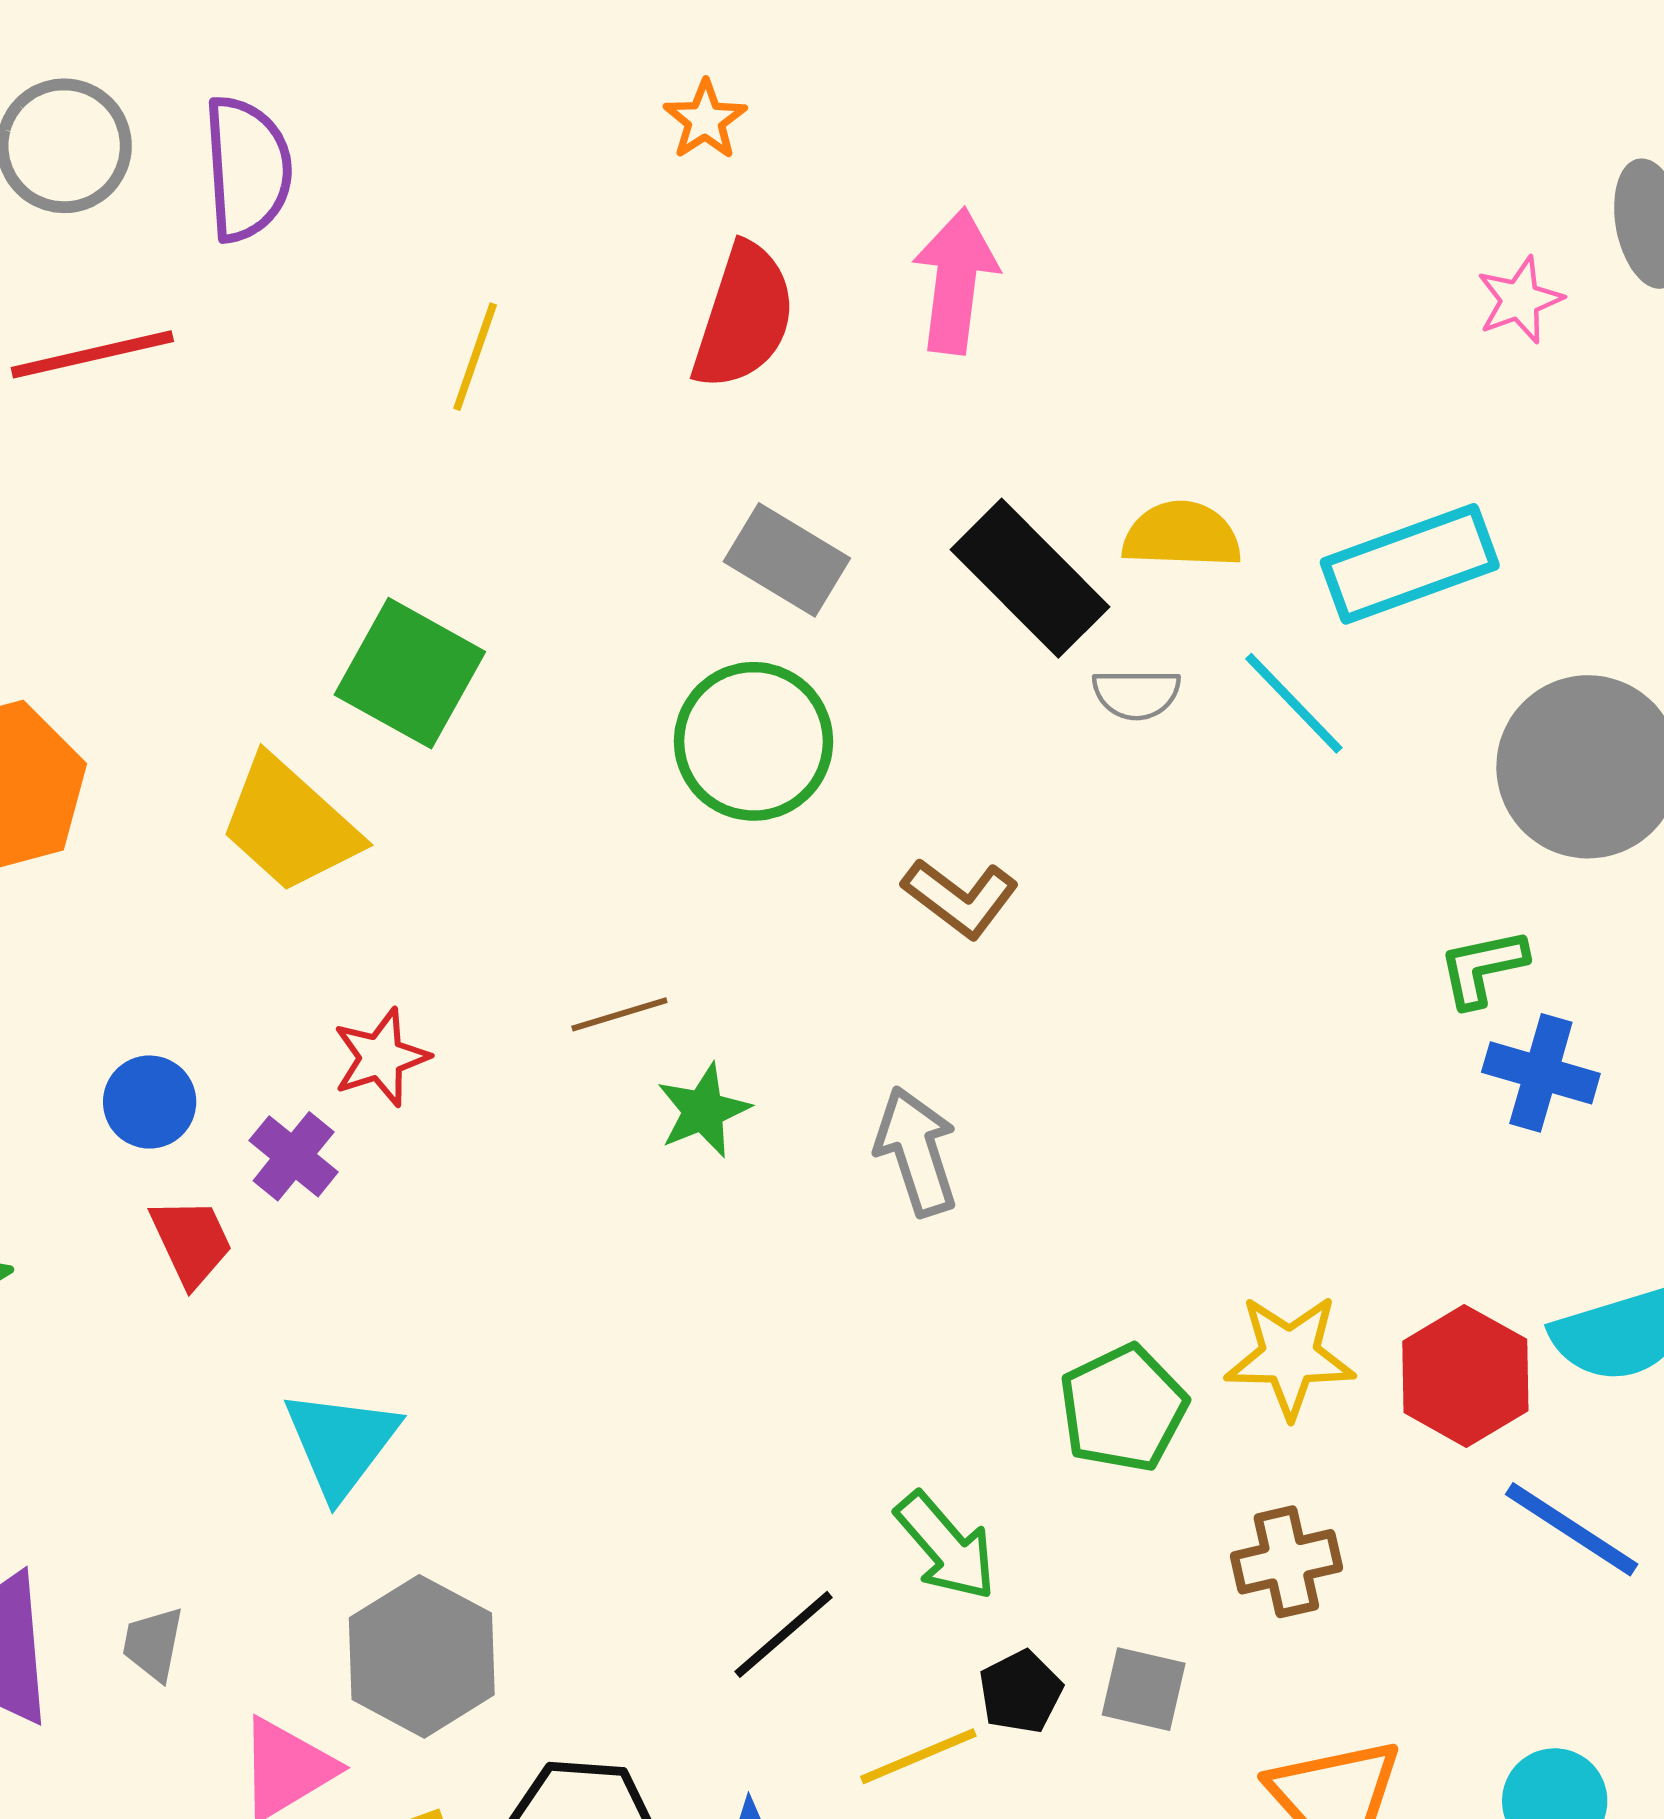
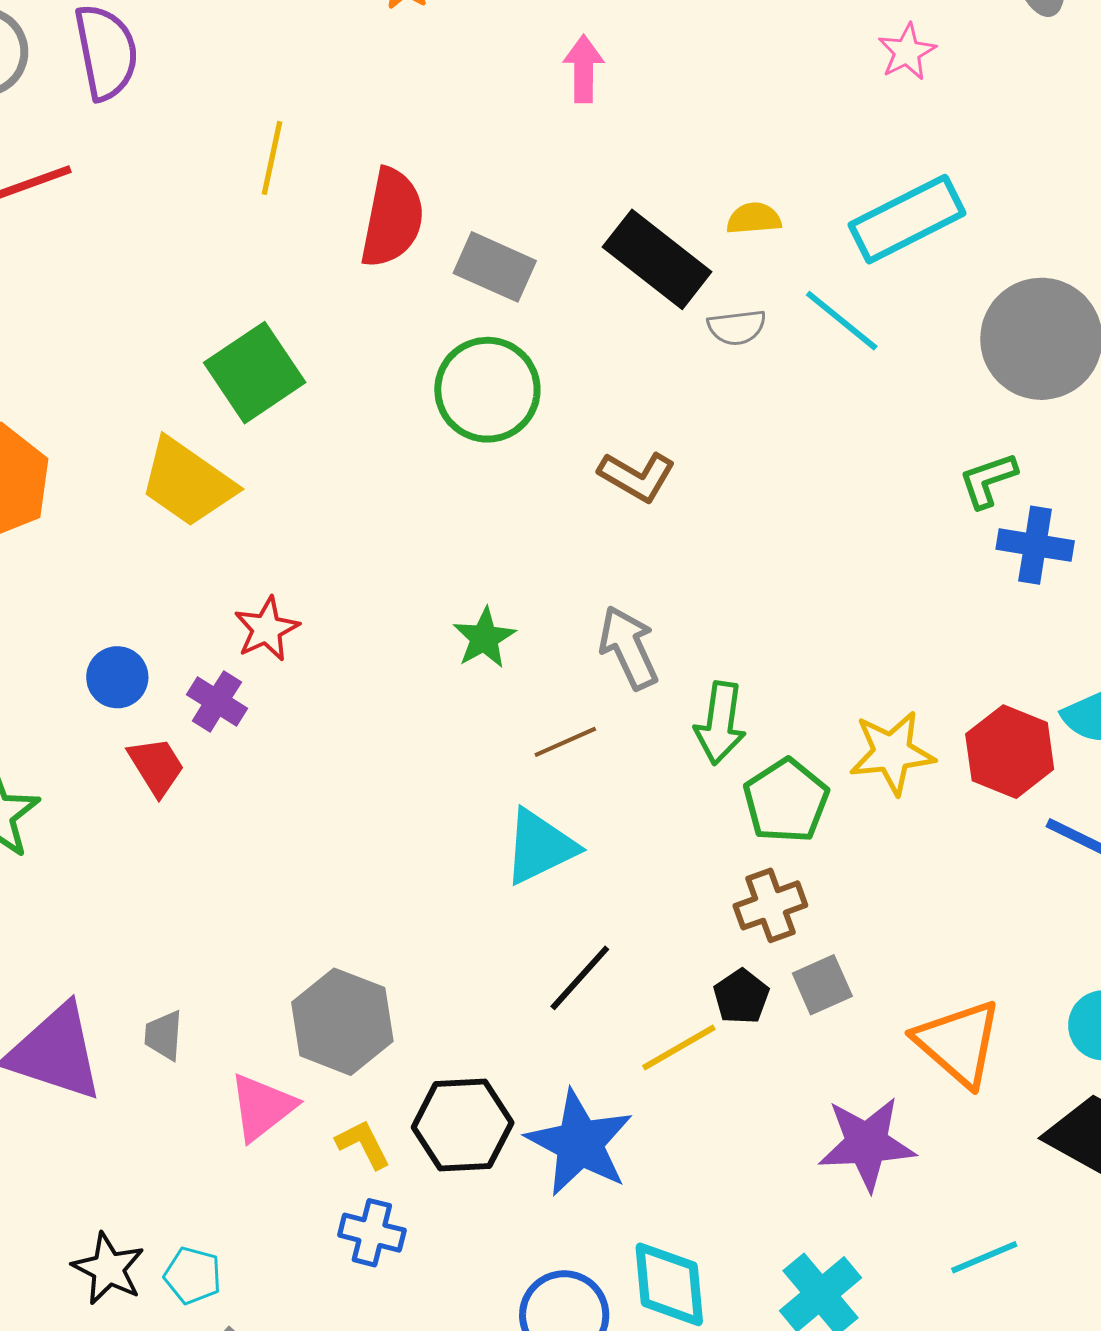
pink arrow: (955, 281) -> (584, 69), size x0.7
pink star: (1520, 300) -> (907, 52), moved
red semicircle: (744, 317) -> (392, 218), moved
yellow semicircle: (1182, 535) -> (754, 218), size x0.7
green square: (410, 673) -> (255, 373), turned 34
brown line: (619, 1014) -> (565, 742), moved
cyan triangle: (341, 1443) -> (540, 847), moved, turned 34
green arrow: (946, 1546) -> (720, 723), moved, turned 56
brown cross: (1286, 1562) -> (770, 905), moved
gray square: (1144, 1689) -> (822, 985), turned -30

